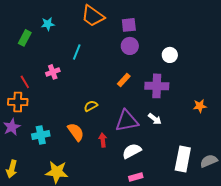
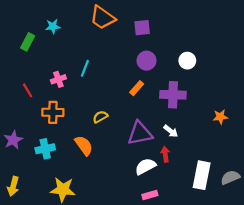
purple circle: (130, 46) -> (147, 61), moved
cyan line: (77, 52) -> (85, 68), moved
orange cross: (18, 102) -> (53, 112), moved
red arrow: (103, 140) -> (165, 154), moved

